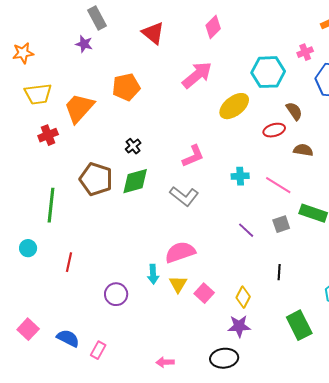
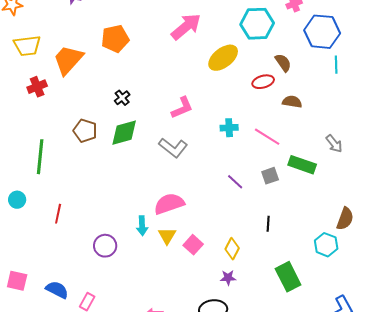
brown pentagon: (96, 179) -> (85, 131), size x0.7
purple star: (239, 326) -> (228, 278), size x0.7
pink square: (28, 329) -> (17, 281), turned -30

